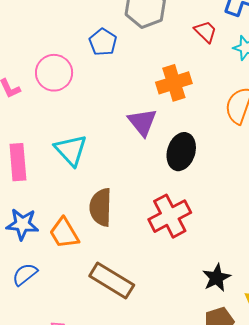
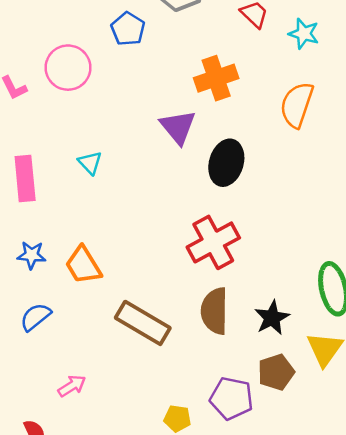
cyan triangle: (71, 150) -> (90, 163), size x0.6
brown semicircle: (101, 207) -> (215, 311), moved
blue star: (22, 224) -> (31, 255), size x0.7

